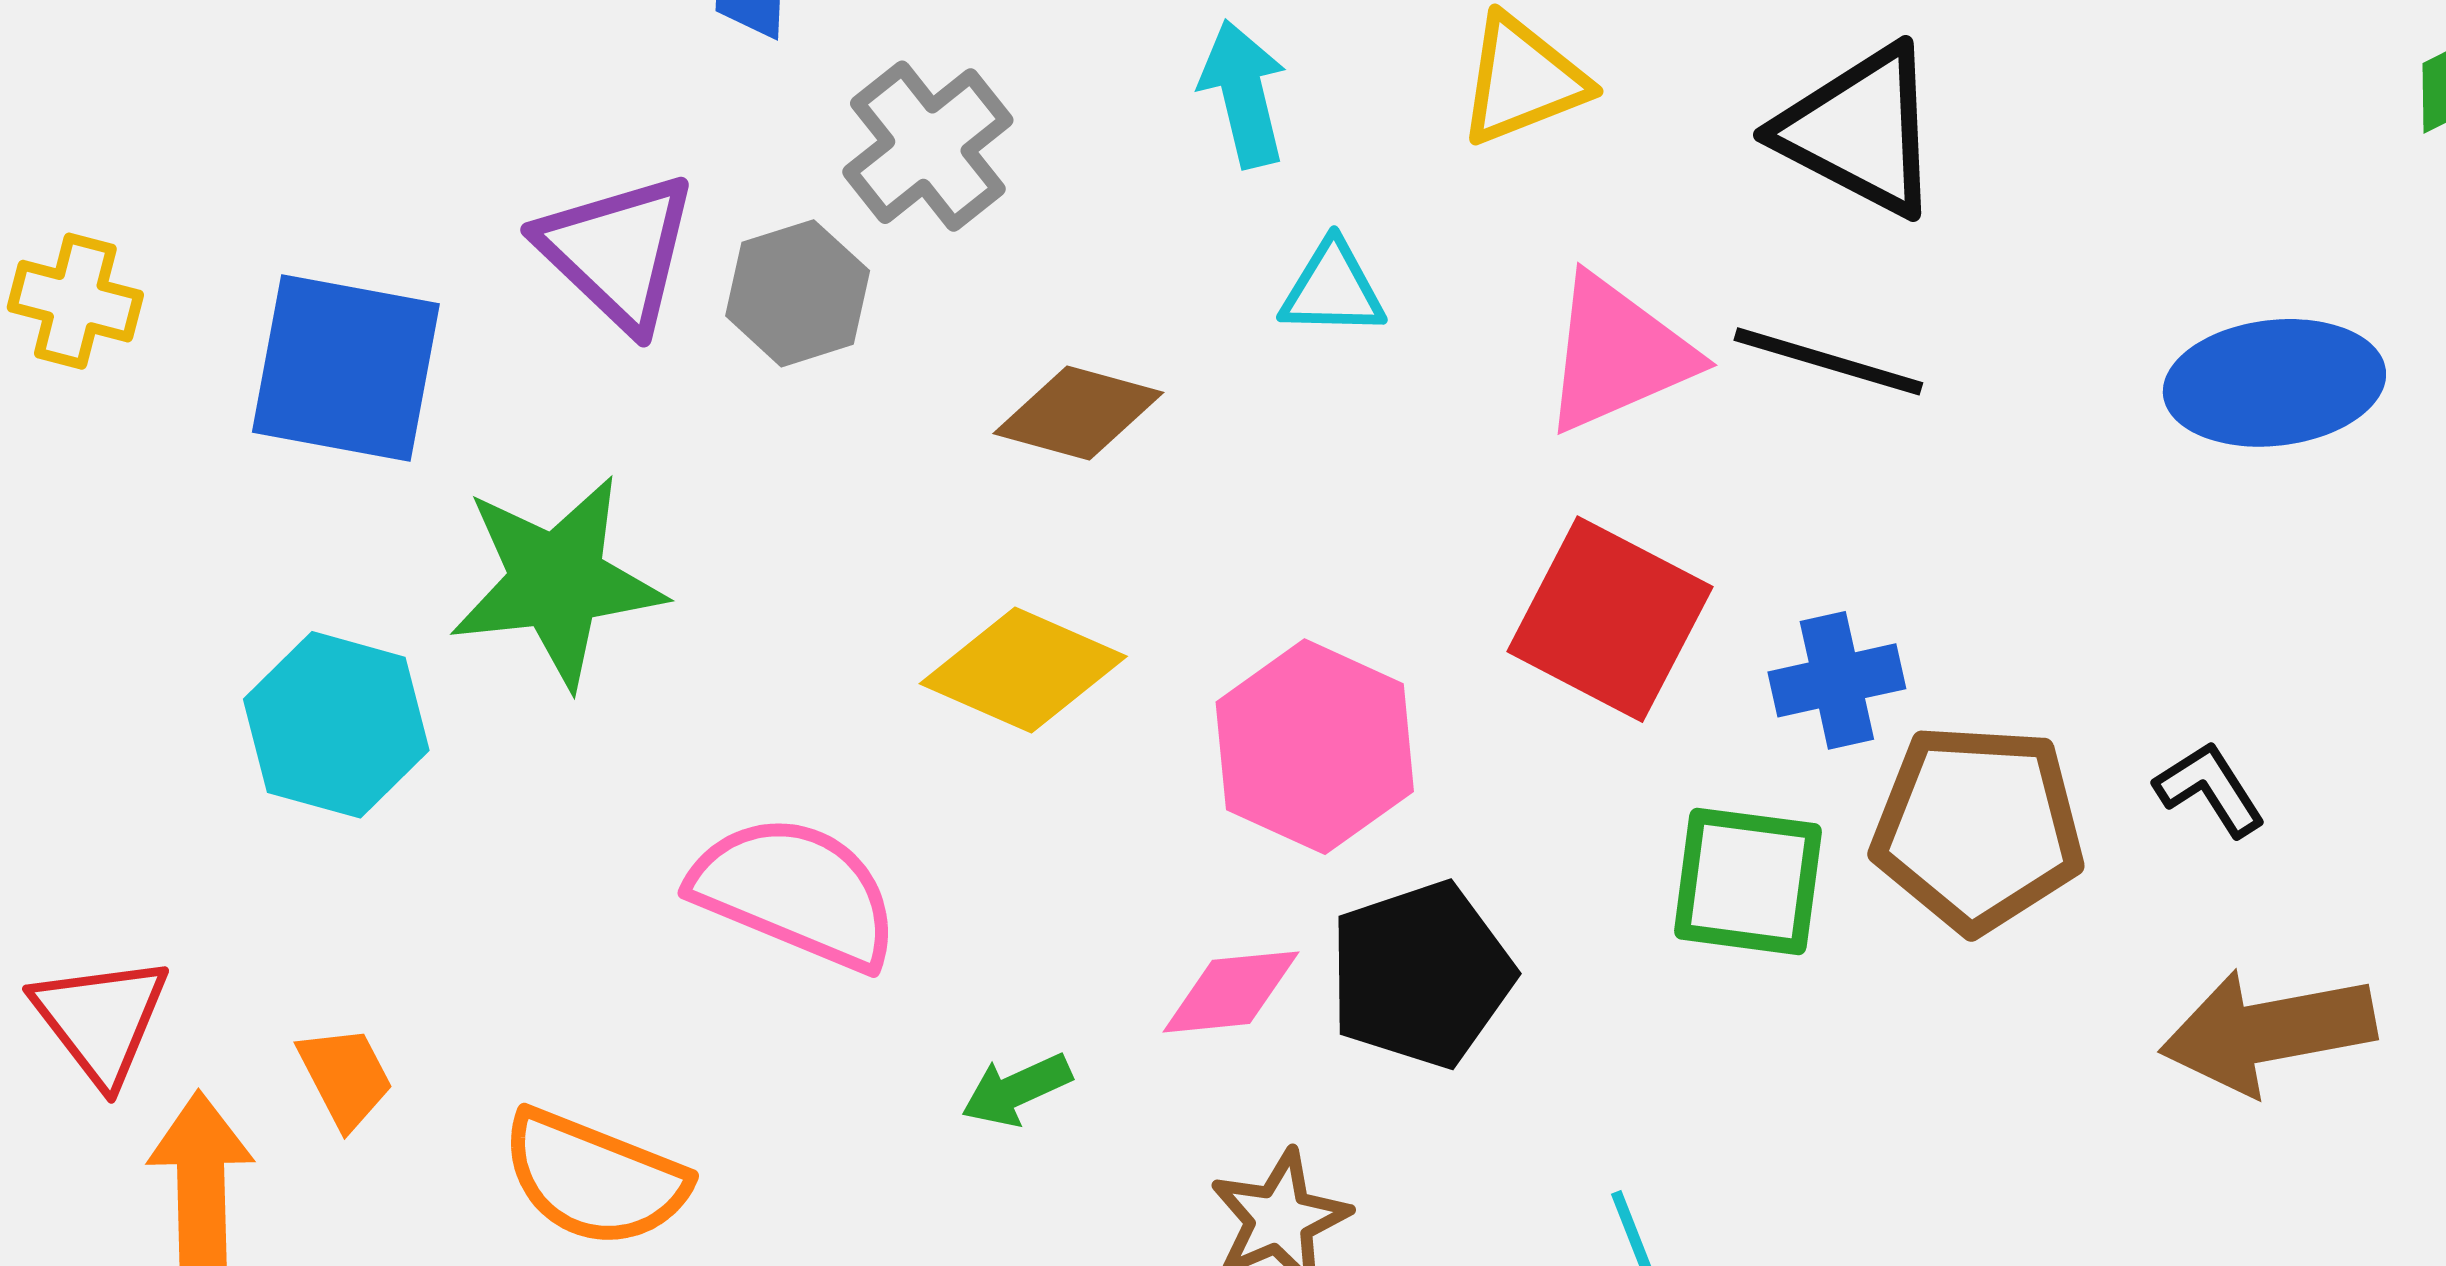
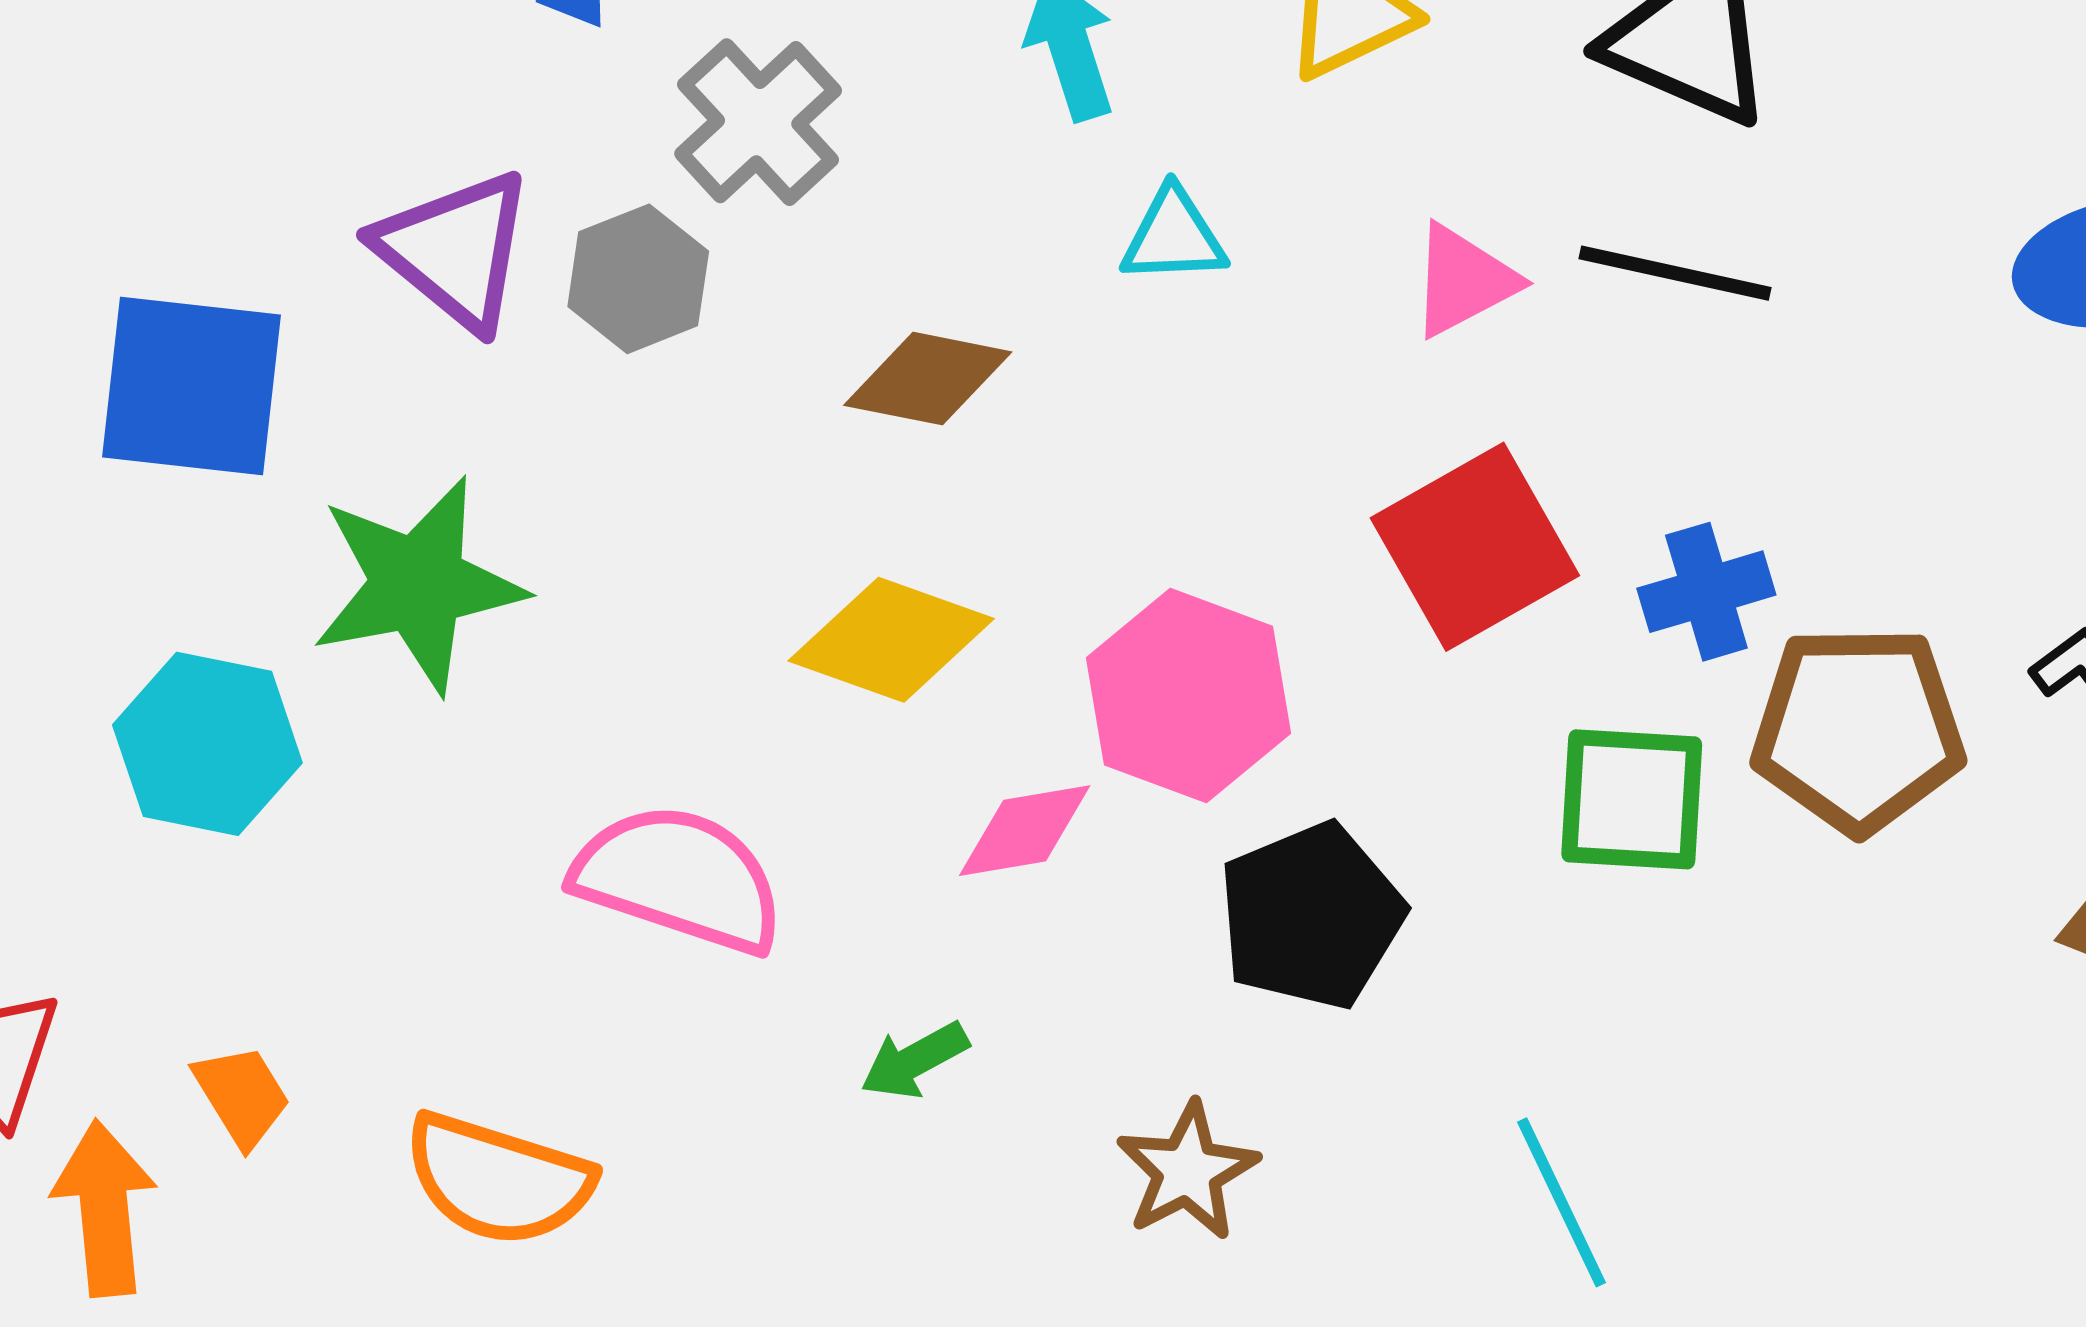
pink triangle: (1618, 354) -> (1463, 281), size x0.7
red square: (1610, 619) -> (1475, 547), turned 37
pink diamond: (1231, 992) -> (1025, 831), moved

